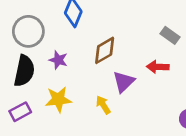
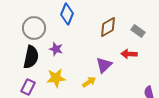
brown diamond: (105, 50) -> (108, 27), moved
yellow arrow: (103, 105) -> (89, 82), turned 88
purple rectangle: (20, 112) -> (28, 87), turned -35

